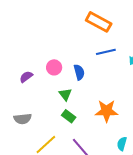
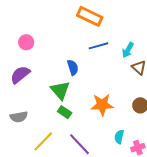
pink circle: (54, 67) -> (26, 42), moved
purple semicircle: (26, 77) -> (20, 75), size x1.5
green triangle: (65, 94) -> (60, 90), size x1.5

